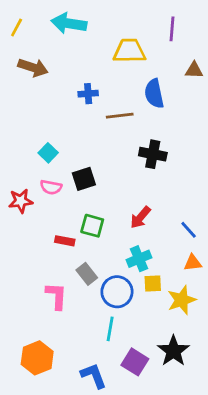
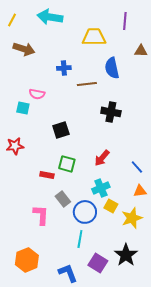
cyan square: (48, 153) -> (23, 108), moved, turned -32
pink semicircle: (51, 187) -> (37, 94), moved
yellow square: (153, 283) -> (111, 206), turned 32

